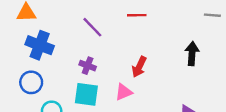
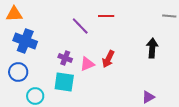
purple line: (92, 27) -> (80, 26), moved
pink triangle: (124, 92) -> (87, 64), moved

